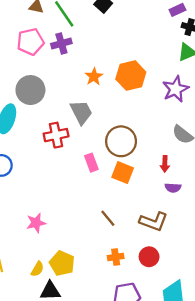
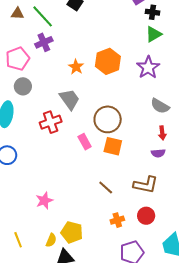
pink pentagon: (31, 42) -> (18, 59), moved
gray circle: (30, 90) -> (23, 86), size x0.7
red arrow: (165, 164) -> (162, 133), moved

